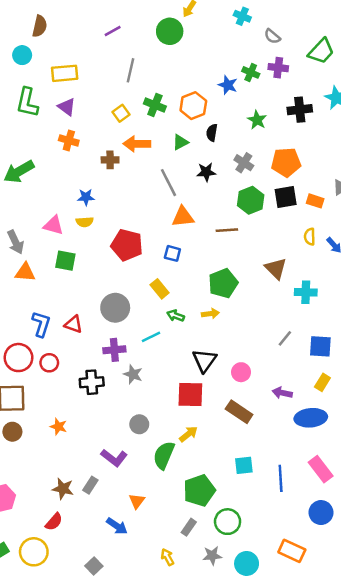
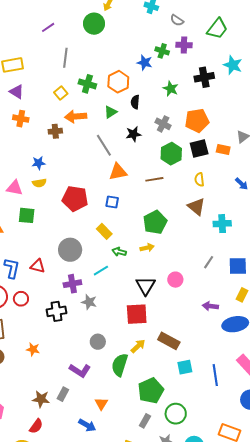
yellow semicircle: (310, 237) -> (199, 179), moved
pink circle: (241, 372) -> (175, 280), moved
brown rectangle: (239, 412) -> (169, 341), moved

